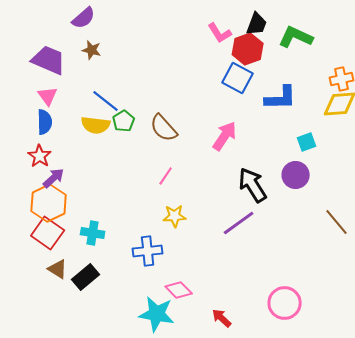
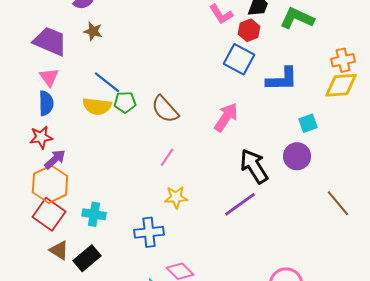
red hexagon: (248, 49) -> (249, 30), size x0.7
green pentagon: (124, 121) -> (125, 102), turned 30
red star: (40, 156) -> (41, 137), turned 30

